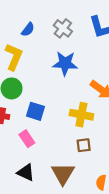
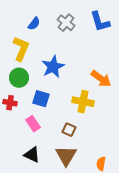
blue star: (65, 63) -> (53, 67), moved, turned -30
brown square: (84, 145) -> (69, 130), moved, turned 32

